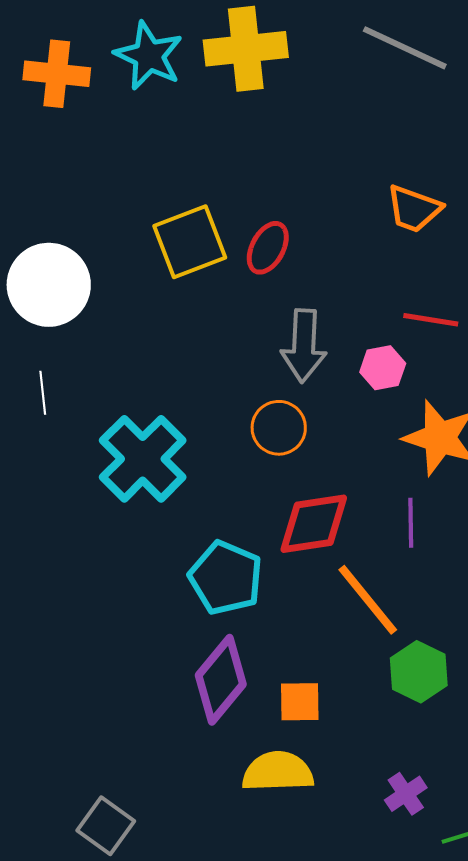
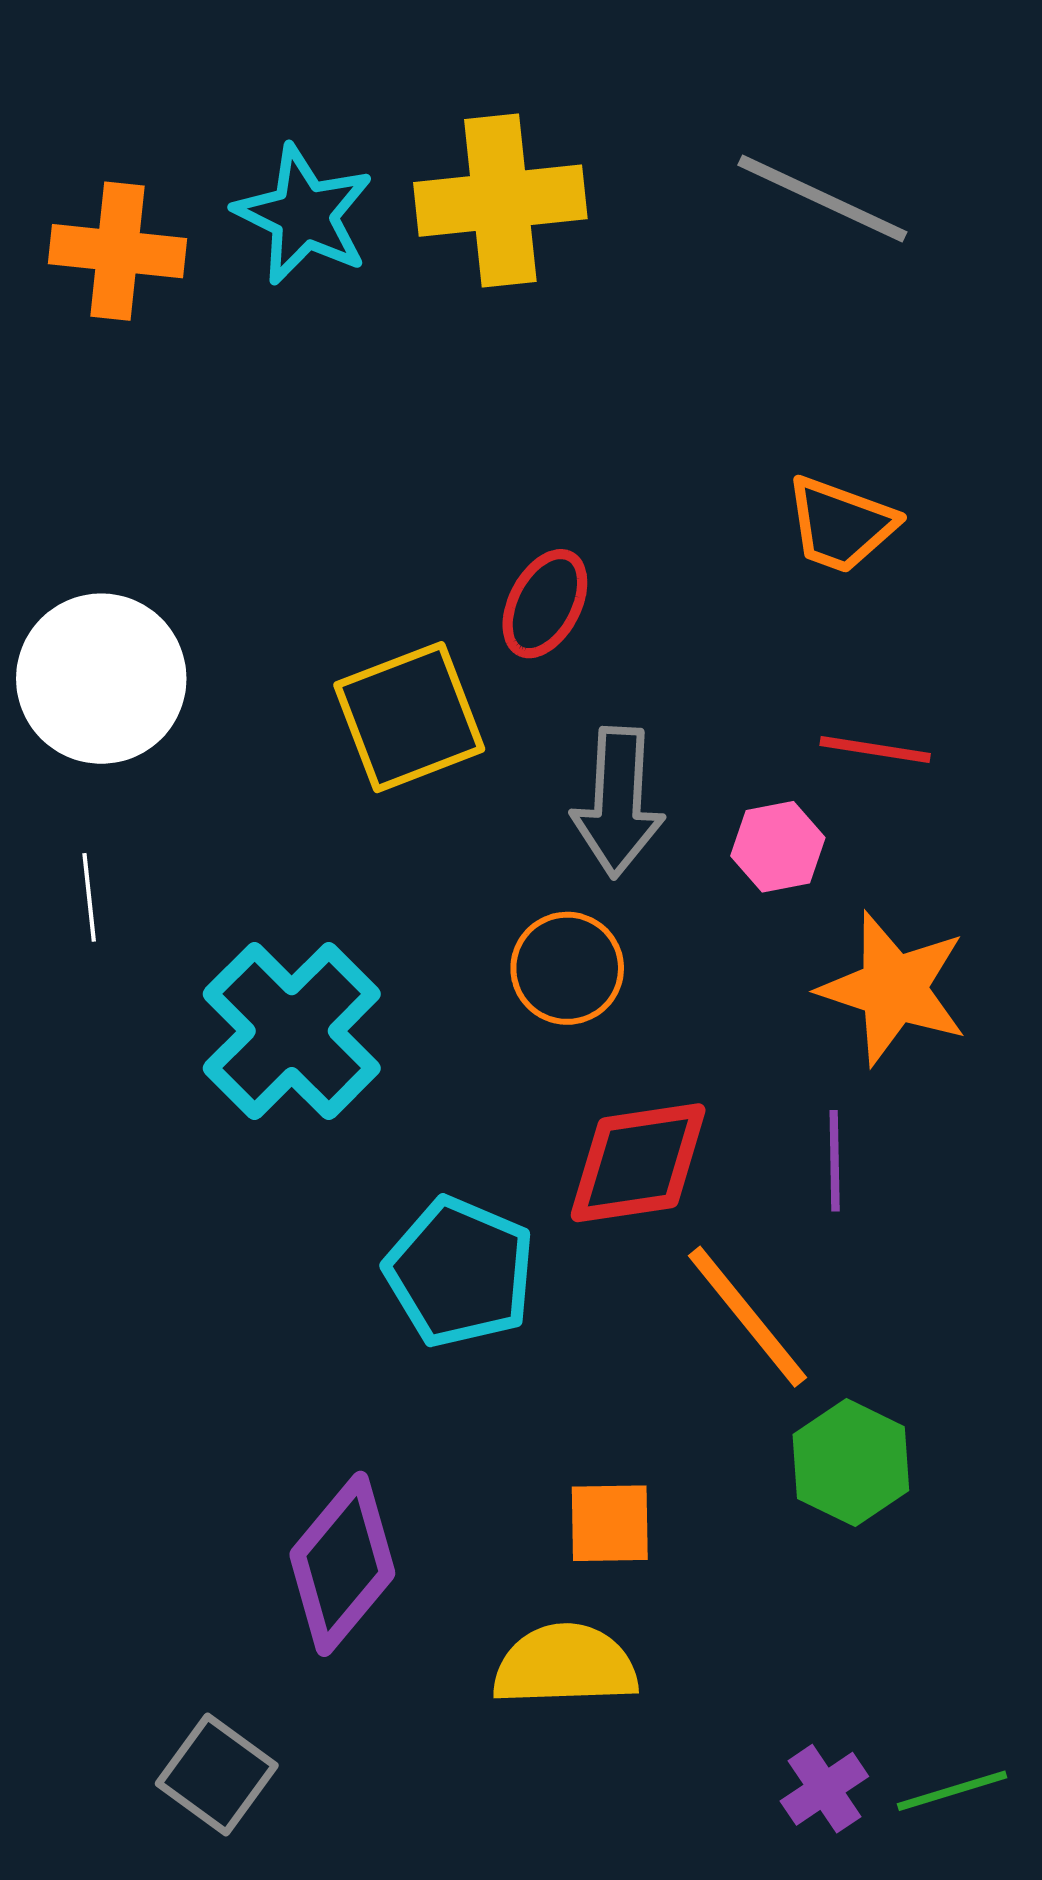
yellow square: (190, 242) -> (409, 717), moved
purple diamond: (221, 680) -> (342, 1564), moved
purple cross: (406, 794) -> (824, 1789), moved

